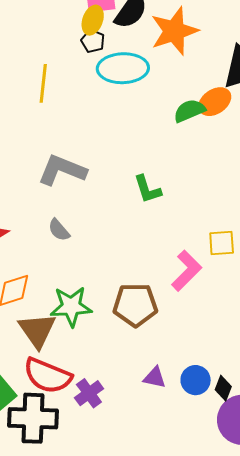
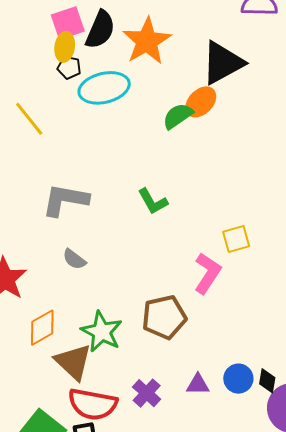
yellow line: (43, 83) -> (29, 119), turned -33
green star: (71, 306) -> (102, 332), turned -30
purple cross: (89, 393) -> (147, 393), moved

